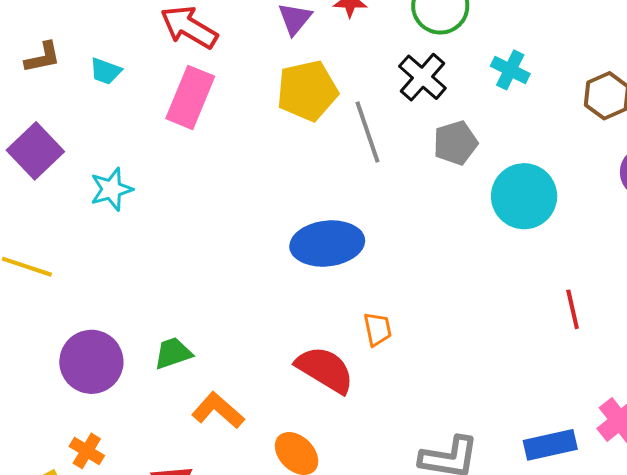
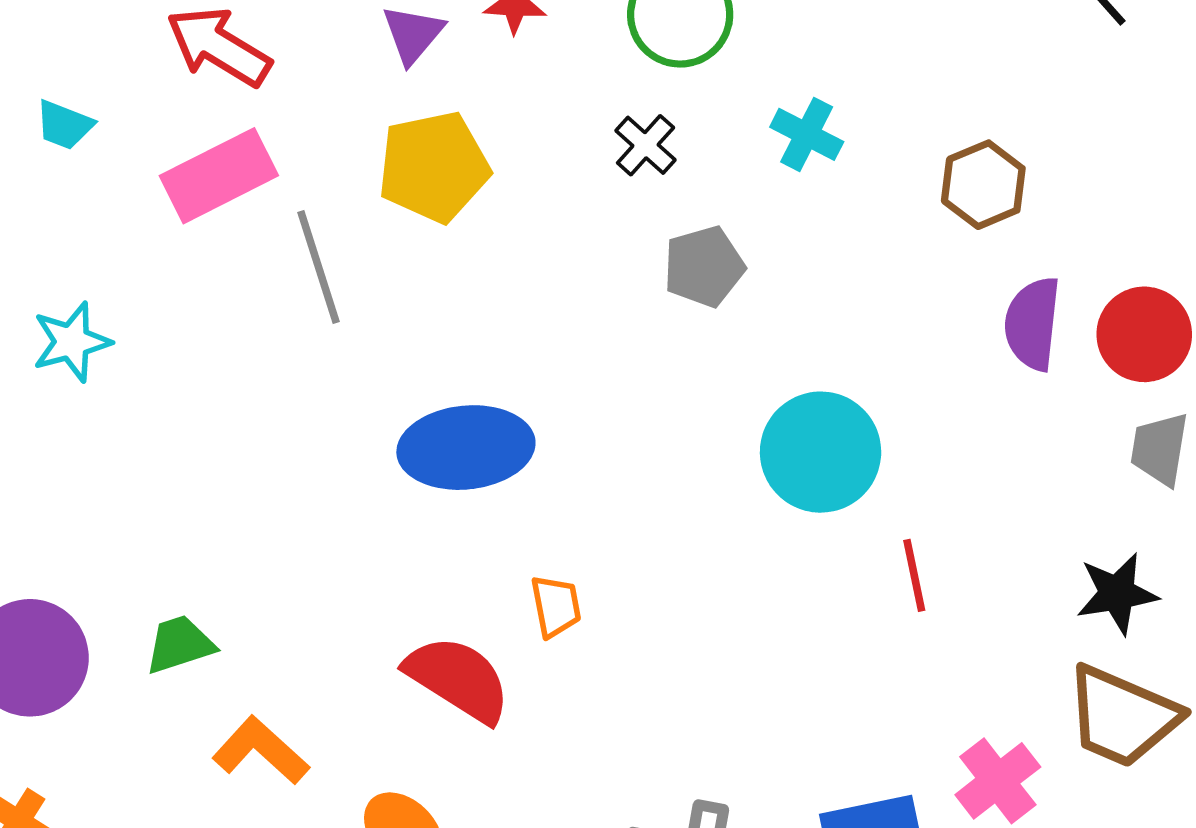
black cross: (422, 77) -> (646, 145), size x0.7
pink rectangle: (190, 97) -> (219, 176), turned 40
gray line: (367, 132) -> (319, 267), moved
cyan circle: (524, 196) -> (821, 452), moved

